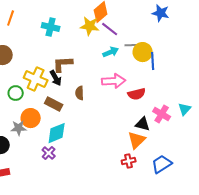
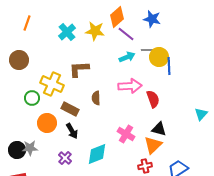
blue star: (161, 13) -> (152, 19), moved
yellow star: (90, 26) -> (95, 31), moved
cyan cross: (51, 27) -> (67, 32), turned 36
black arrow: (56, 78) -> (72, 131), moved
red semicircle: (137, 94) -> (153, 99), turned -96
pink cross: (162, 114) -> (126, 134), moved
gray star: (19, 128) -> (30, 148), moved
cyan diamond: (57, 133) -> (97, 154), moved

